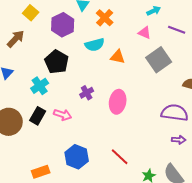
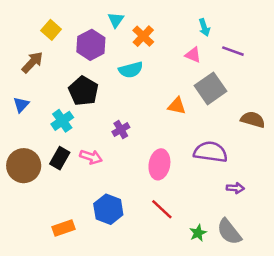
cyan arrow: (154, 11) -> (204, 27), turned 96
orange triangle: (118, 57) -> (177, 106), moved
pink ellipse: (118, 102) -> (159, 164), moved
purple semicircle: (175, 113) -> (210, 152), moved

